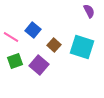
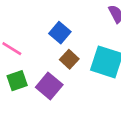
blue square: (33, 30) -> (60, 33), moved

